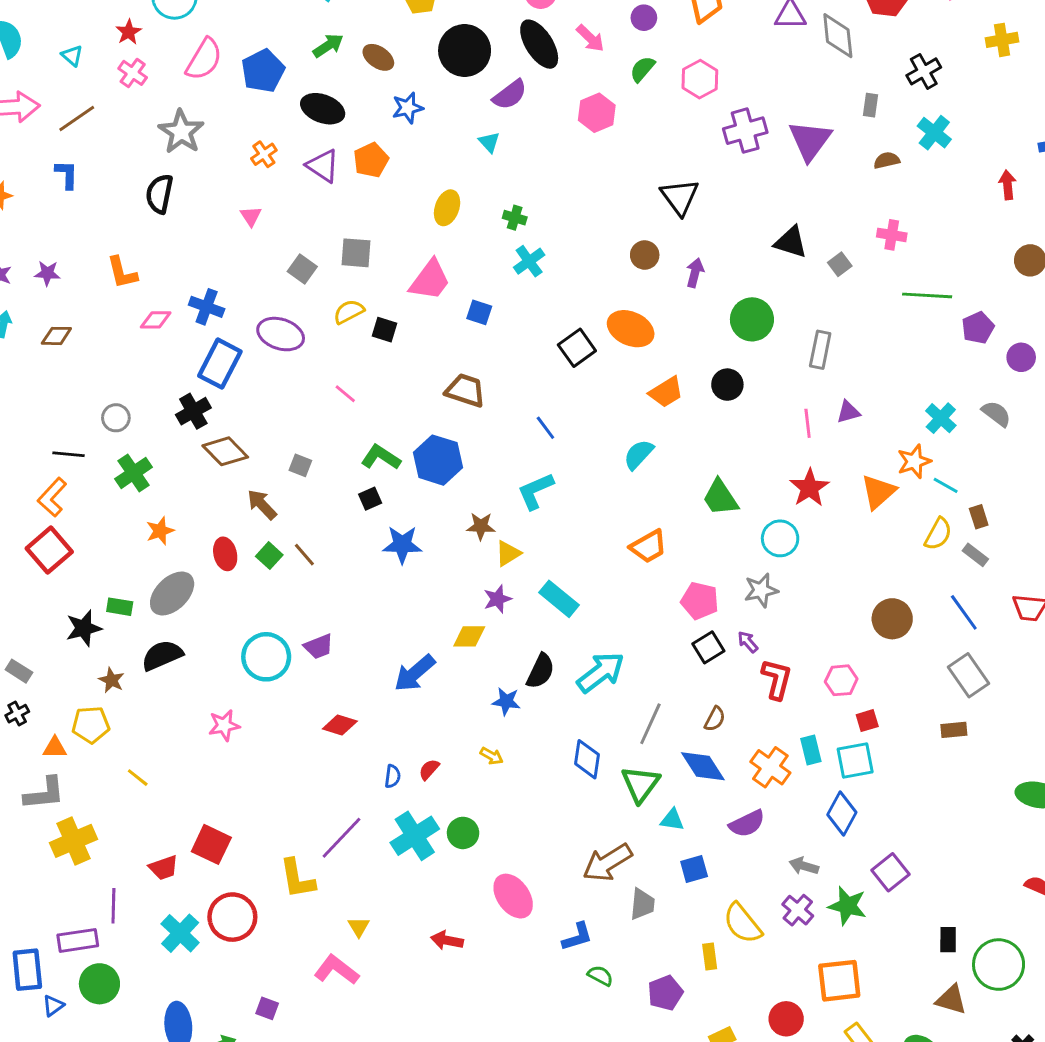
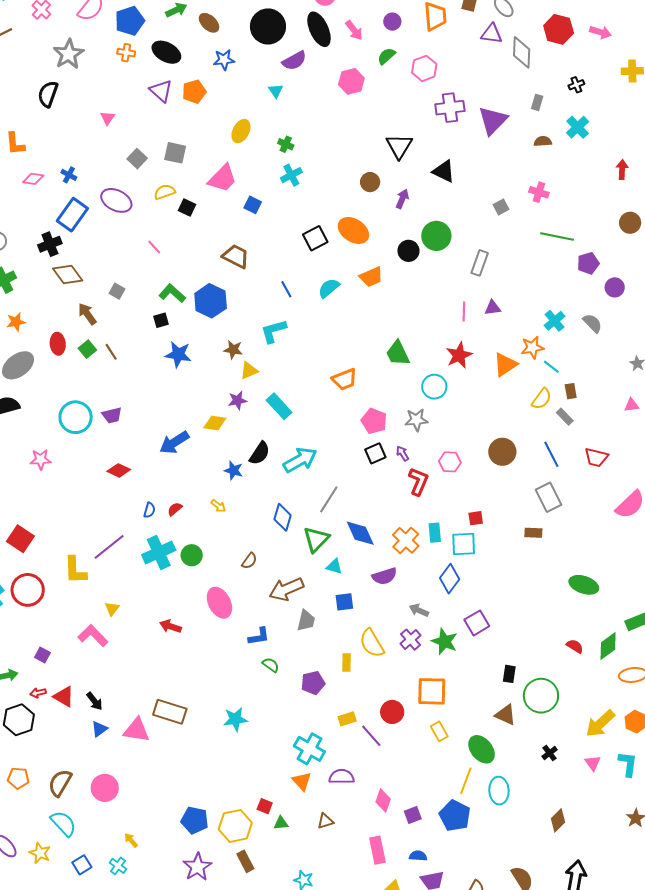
black cross: (924, 71) -> (576, 85), size x0.7
orange cross: (264, 154) -> (126, 53), moved, turned 36
black triangle: (791, 242) -> (444, 171), moved
blue cross: (207, 307) -> (69, 175), size x0.7
black circle: (727, 385) -> (408, 251), moved
cyan semicircle: (639, 454) -> (329, 288), moved
pink hexagon: (841, 680) -> (450, 462), moved
brown semicircle: (715, 719) -> (249, 561), moved

